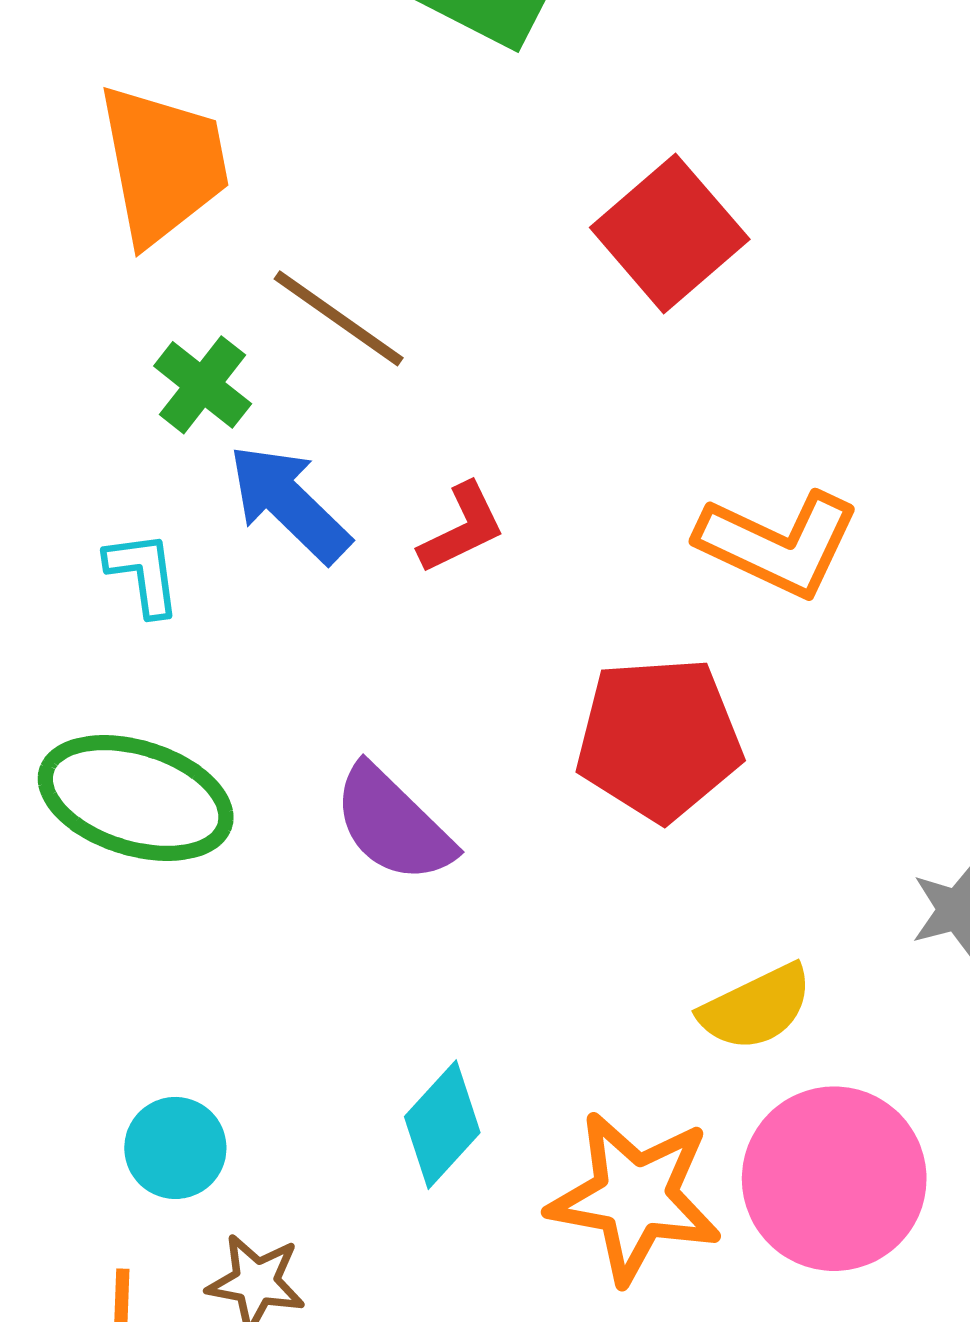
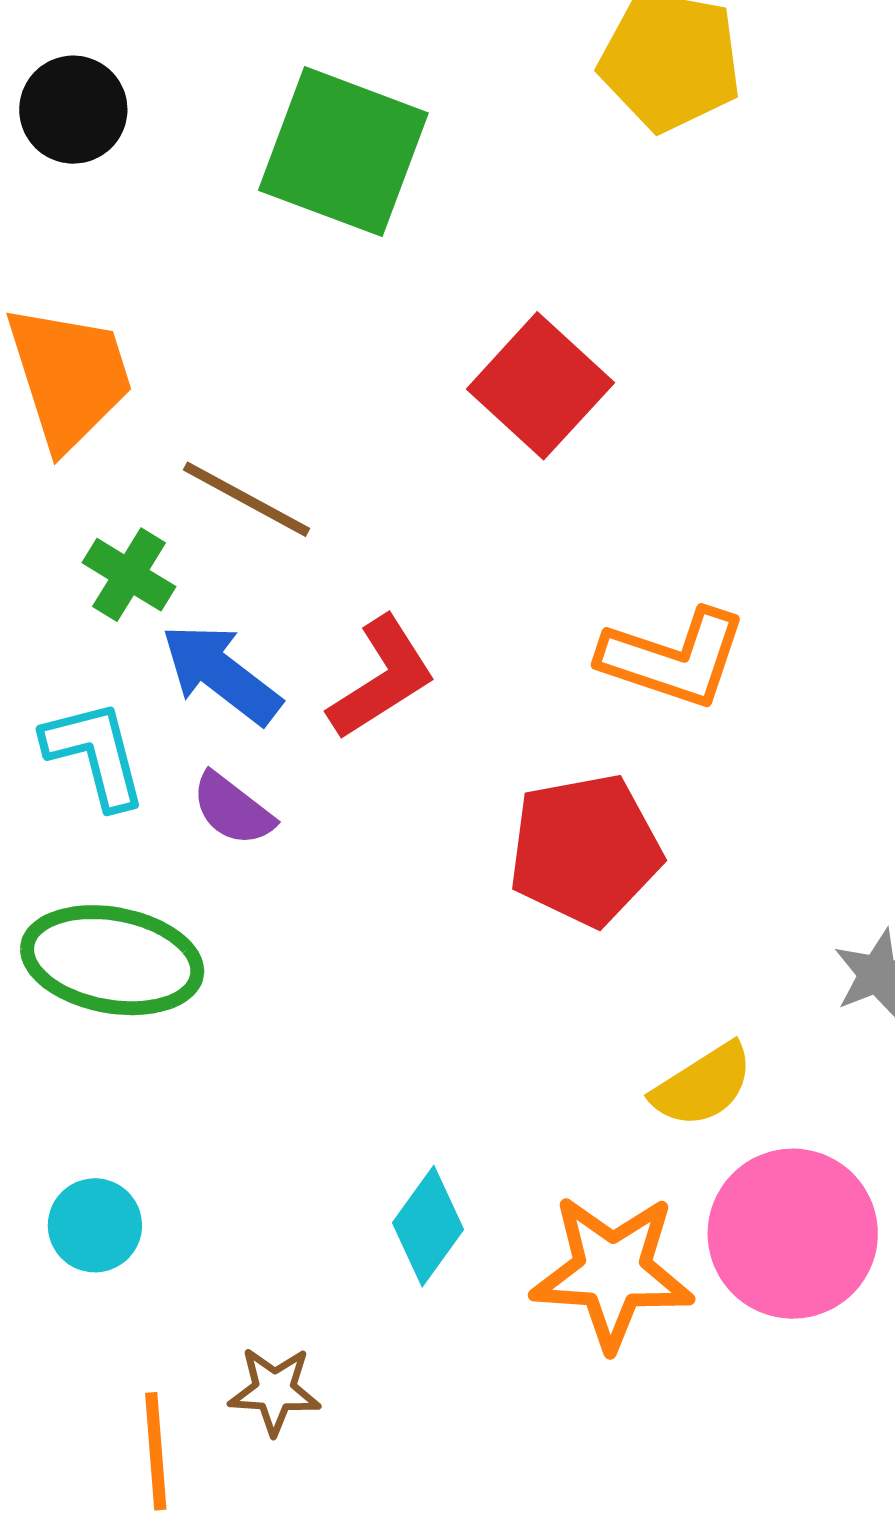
red L-shape: (462, 528) -> (382, 678), size x1.4
cyan L-shape: (143, 574) -> (95, 754), size x1.4
purple semicircle: (393, 824) -> (233, 809), moved, size x0.7
cyan circle: (175, 1148) -> (95, 1225), moved

